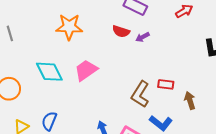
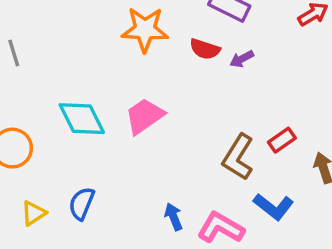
orange star: (69, 27) -> (145, 29), moved
red rectangle: (166, 84) -> (282, 140), turned -42

